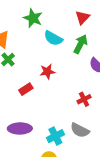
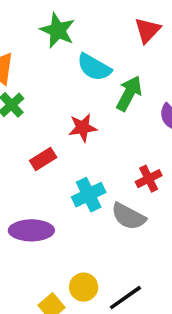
green arrow: (81, 44) -> (129, 93), moved
gray semicircle: (80, 130) -> (128, 216), moved
cyan cross: (55, 136) -> (89, 195), moved

